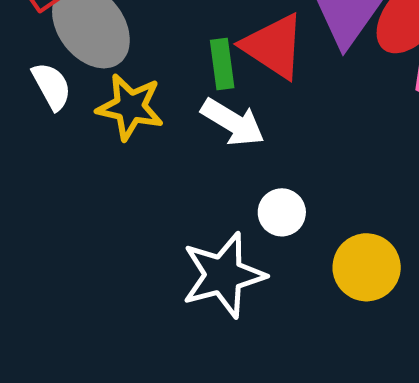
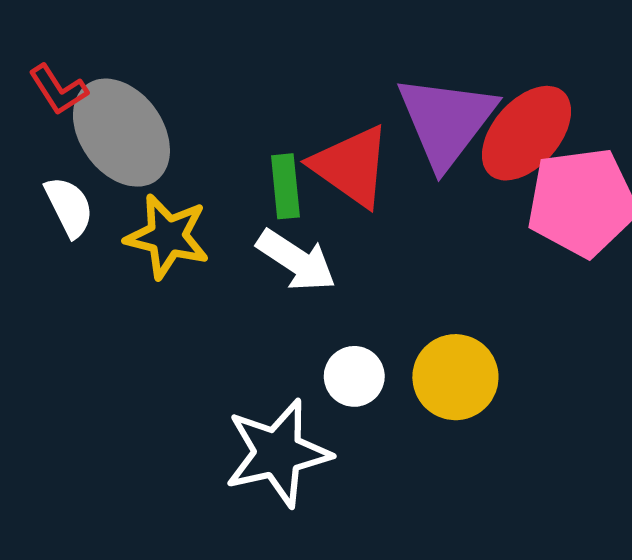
yellow circle: (367, 267) -> (455, 377), moved

